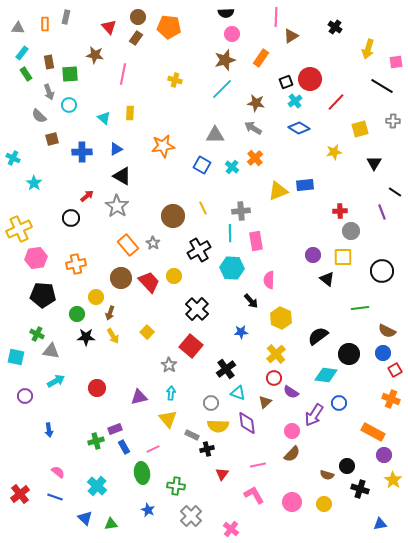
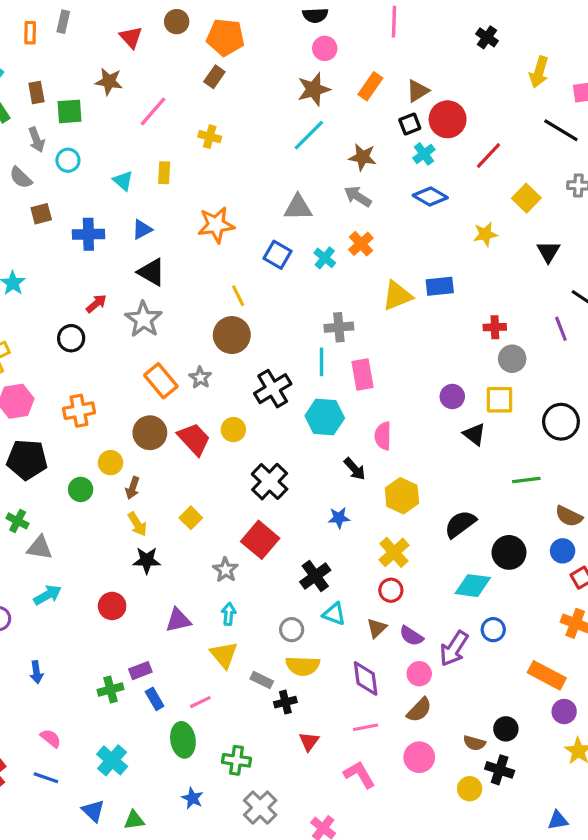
brown triangle: (291, 36) -> (418, 91), moved
brown rectangle: (136, 38) -> (214, 77), moved
pink line: (123, 74) -> (153, 111), turned 30
yellow cross: (175, 80) -> (210, 137), moved
yellow square: (360, 129) -> (526, 198), turned -30
yellow line: (203, 208) -> (238, 296), moved
black star: (86, 337) -> (147, 560), moved
purple semicircle: (291, 392) -> (411, 636), moved
purple diamond: (247, 423) -> (366, 678), moved
black cross: (360, 489) -> (500, 770), moved
pink circle: (292, 502) -> (419, 757), moved

